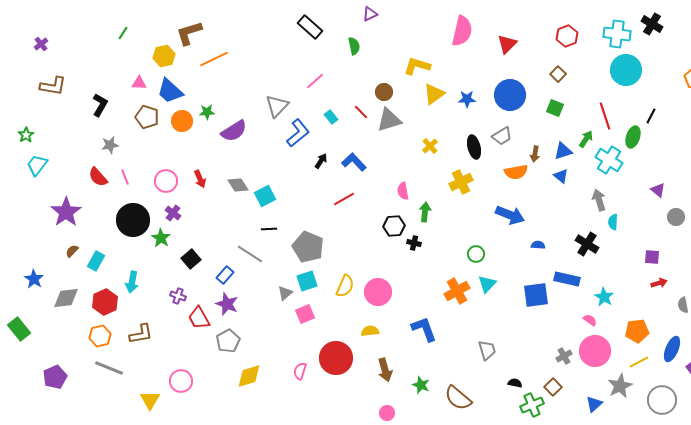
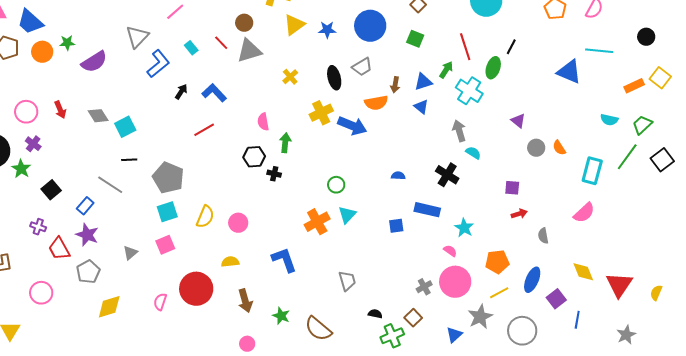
blue arrow: (510, 215) -> (352, 126), moved
cyan semicircle: (613, 222) -> (473, 153), turned 119
pink circle: (378, 292) -> (238, 223), size x0.7
gray triangle: (285, 293) -> (130, 253), moved
blue square: (536, 295) -> (396, 226), size x0.6
pink circle: (181, 381) -> (41, 293), moved

